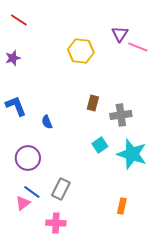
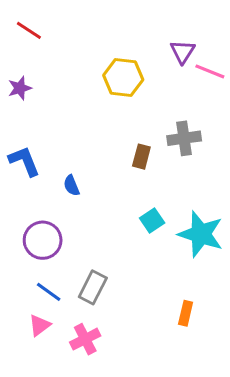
gray cross: (121, 115) -> (184, 138), moved
pink triangle: (23, 203) -> (40, 325), moved
pink cross: (56, 223) -> (85, 339), turned -30

